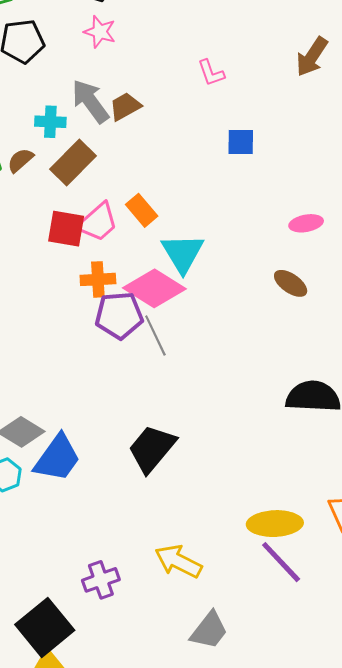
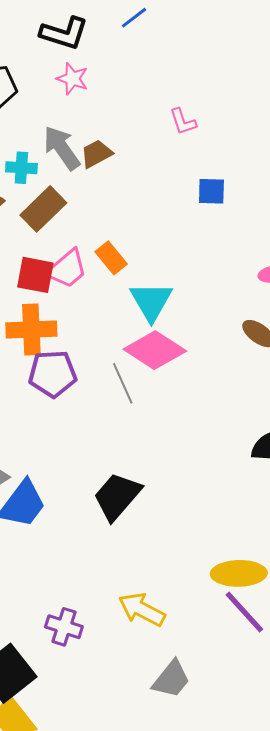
orange cross: (98, 279) -> (31, 330), moved, size x1.4
pink diamond: (154, 288) -> (155, 350), moved
purple pentagon: (119, 315) -> (53, 374), moved
purple cross: (101, 580) -> (64, 627), turned 36

